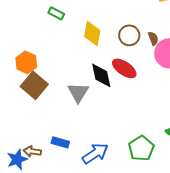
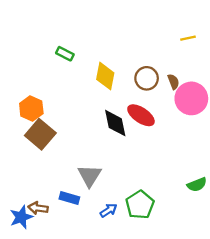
gray triangle: (78, 92) -> (90, 176), moved
green pentagon: (141, 148) -> (140, 205), moved
blue arrow: (95, 153) -> (109, 210), size x0.6

